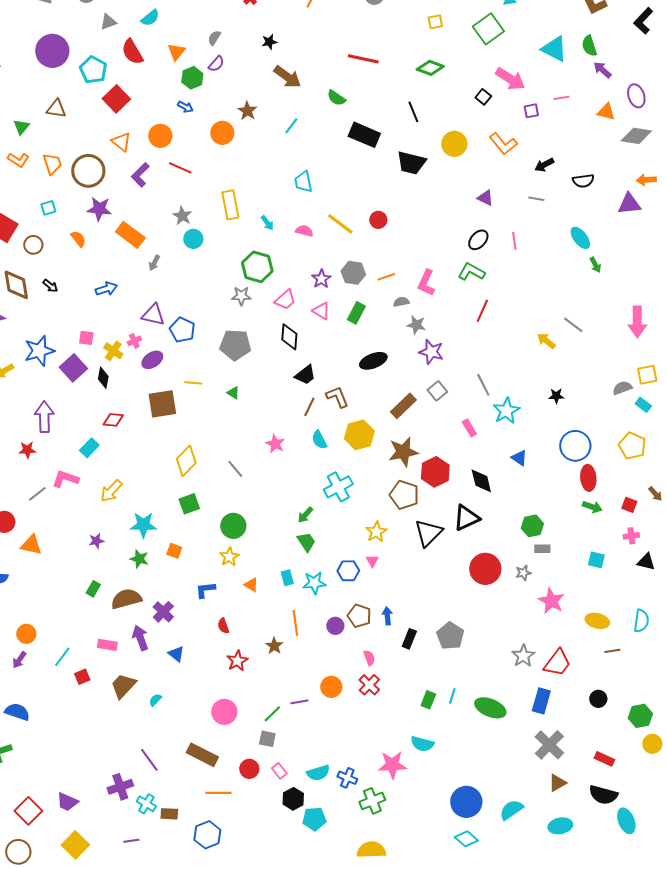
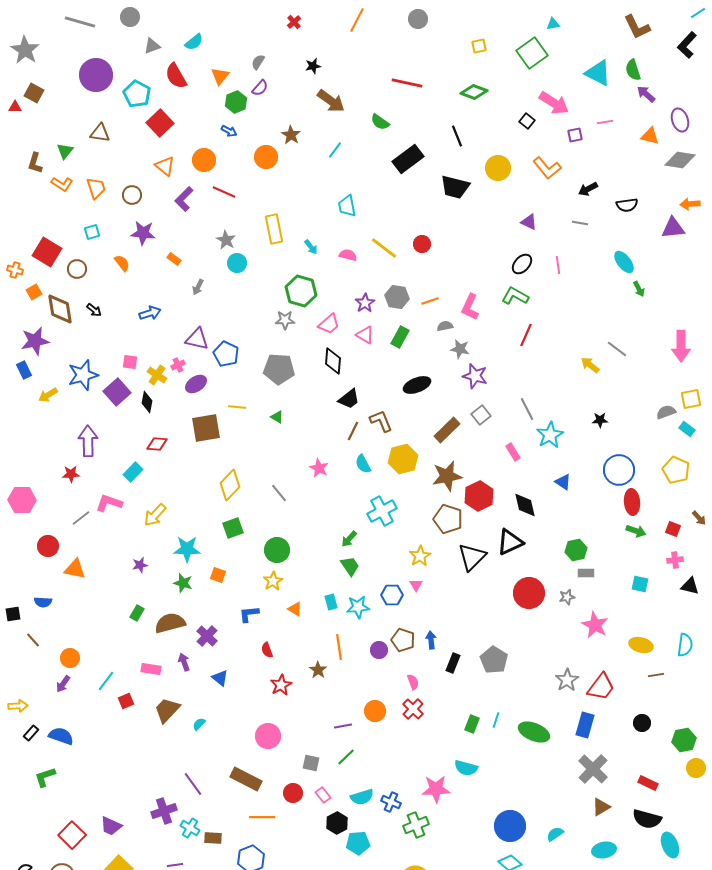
black rectangle: (364, 135) -> (408, 159), turned -60
brown circle: (88, 171) -> (132, 195), size x0.6
orange rectangle: (130, 235) -> (174, 259), size x0.5
purple arrow: (140, 638) -> (184, 662), size x0.7
green line: (272, 714) -> (346, 757), moved
cyan semicircle: (511, 810) -> (555, 834), size x0.7

